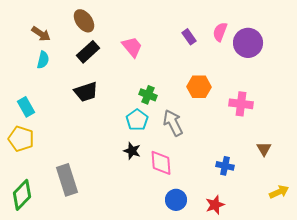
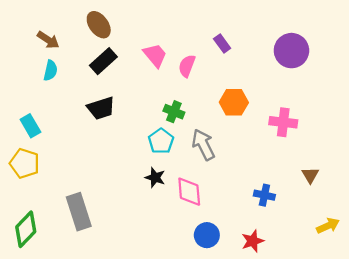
pink semicircle: (220, 32) -> (187, 66), moved

